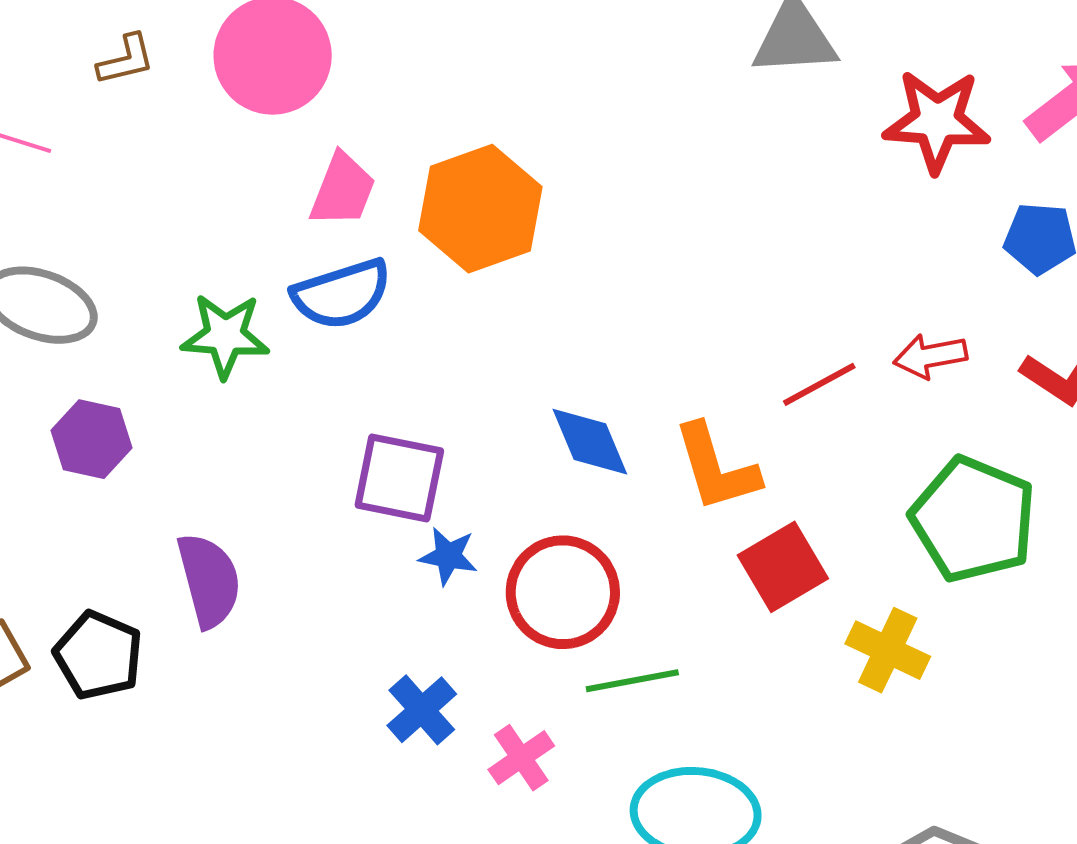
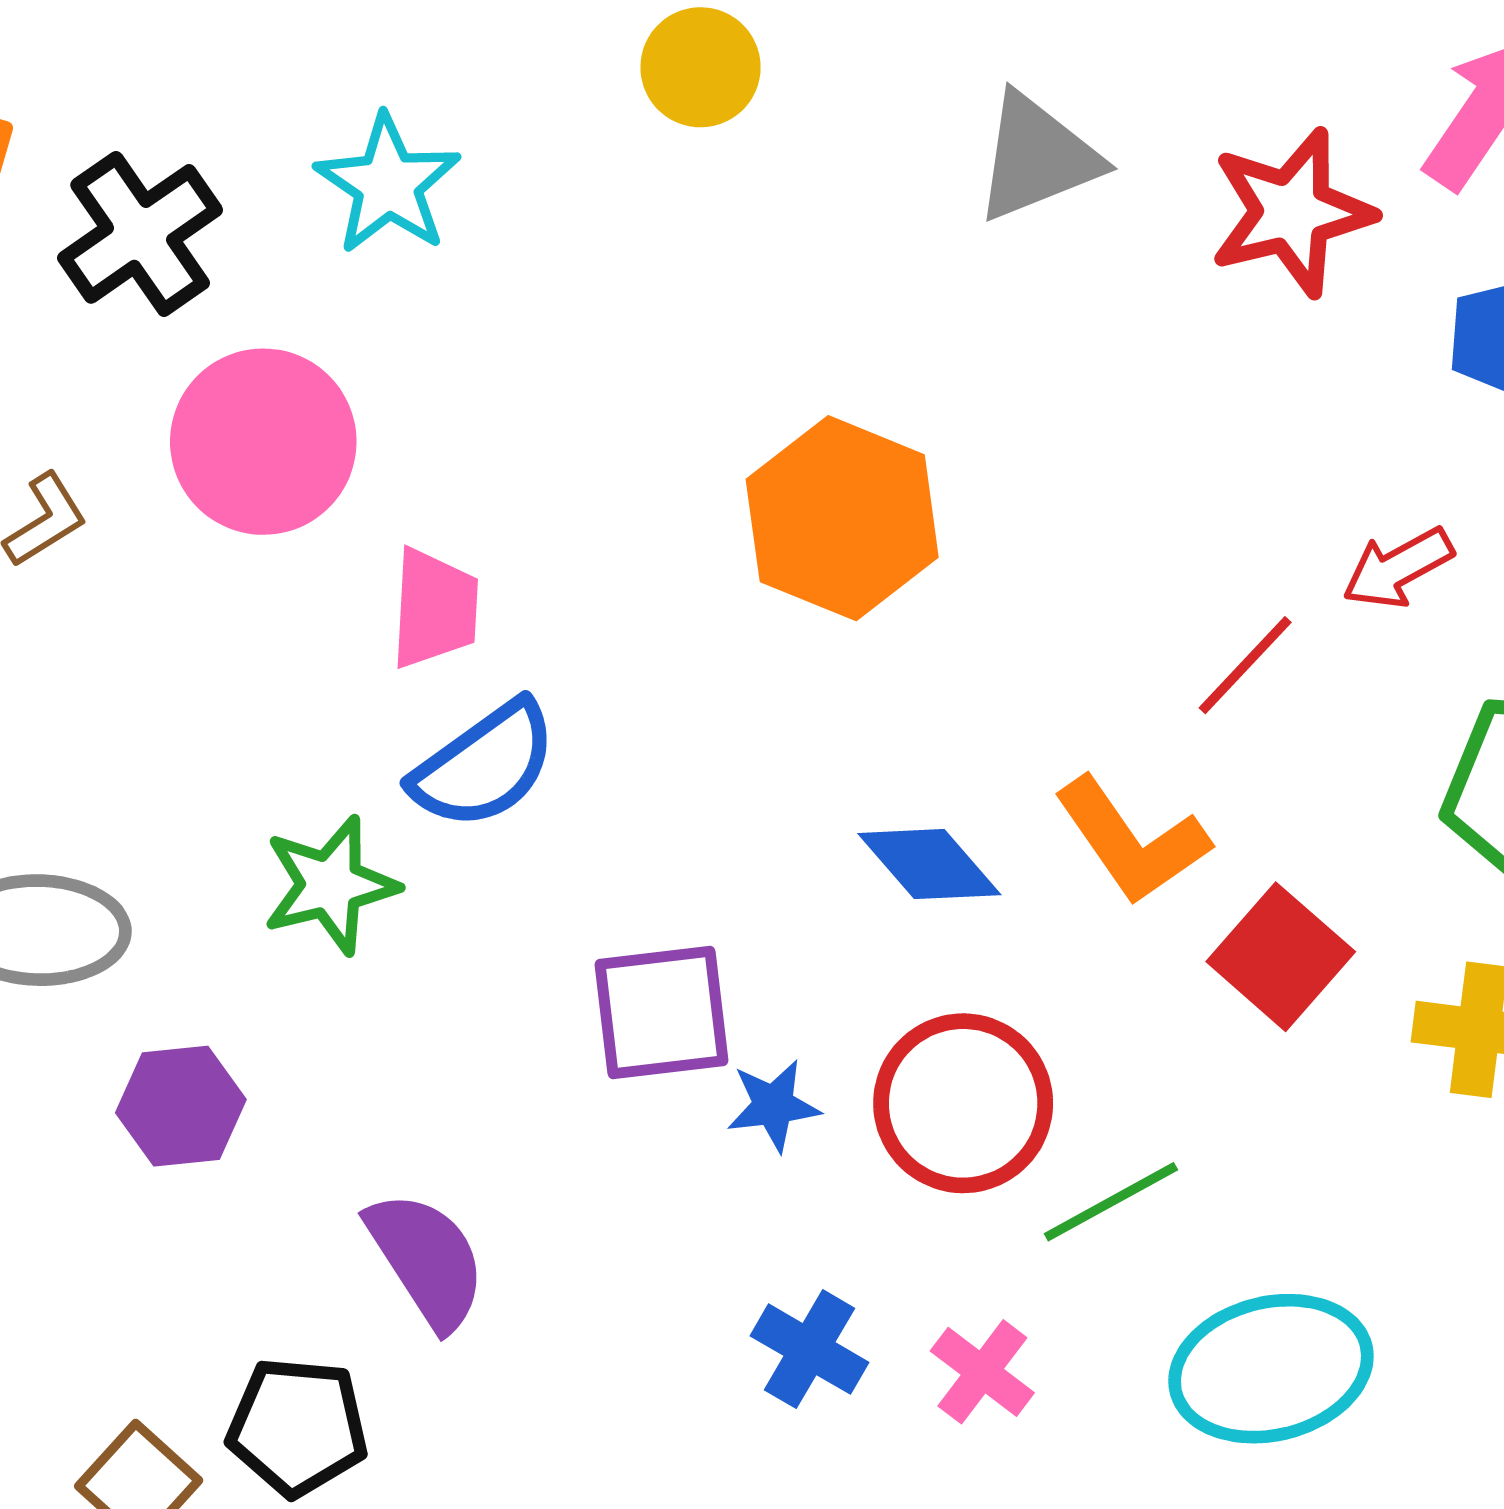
orange hexagon: (480, 209) -> (842, 518), moved

